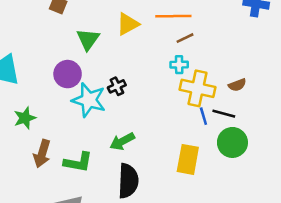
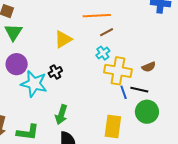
yellow triangle: (128, 24) -> (63, 39), moved
green triangle: (88, 39) -> (13, 32), moved
cyan cross: (179, 65) -> (103, 53), turned -32
green arrow: (122, 141) -> (61, 115), turned -42

